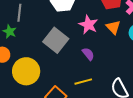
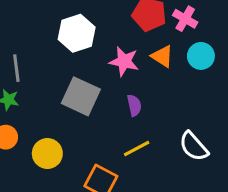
purple semicircle: (88, 54) -> (134, 105), turned 40
yellow circle: (26, 71) -> (47, 153), size x0.7

